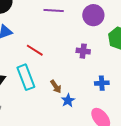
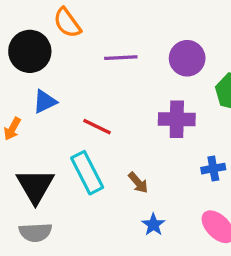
purple cross: (83, 51) -> (177, 119), size x1.5
blue star: (68, 100) -> (153, 225), moved

